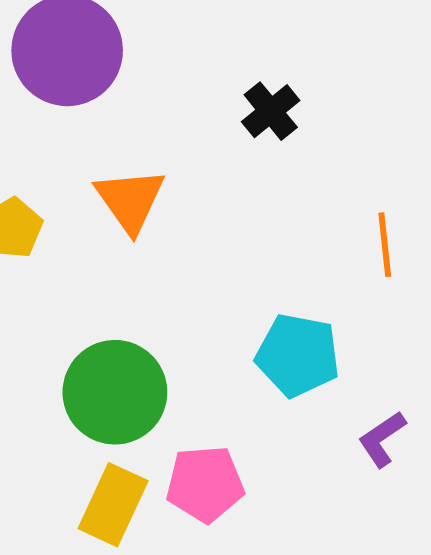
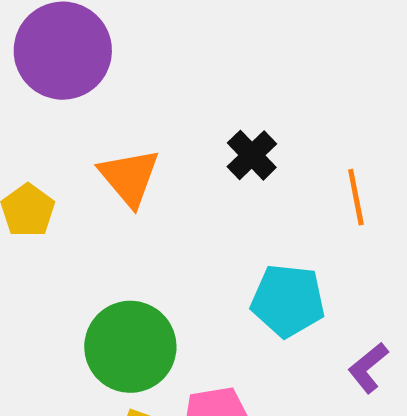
black cross: (271, 111) -> (252, 155), moved

